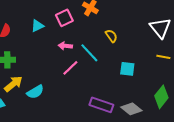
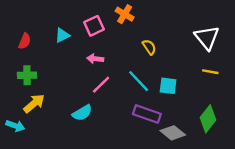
cyan line: (89, 53) -> (139, 81), moved
cyan semicircle: (35, 92) -> (82, 113), moved
purple rectangle: (101, 105) -> (147, 114), moved

